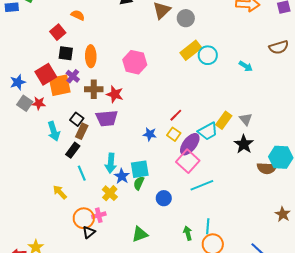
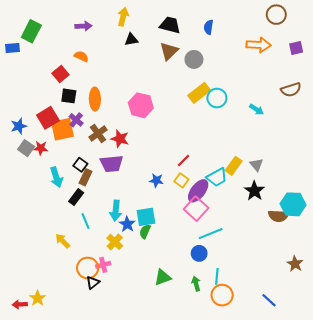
brown cross: (94, 89) -> (98, 133), turned -36
blue circle: (164, 198) -> (199, 253), moved
green triangle: (140, 234) -> (163, 277), moved

